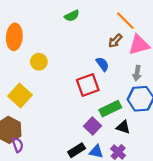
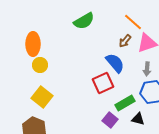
green semicircle: (72, 16) -> (84, 21), size x1.5
yellow circle: (39, 62) -> (40, 65), moved
blue semicircle: (102, 64) -> (115, 63), size x1.5

